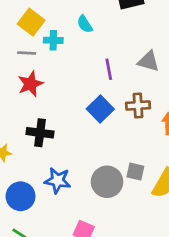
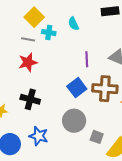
brown cross: (138, 105) -> (105, 89), size x1.4
gray circle: (107, 182) -> (74, 121), moved

